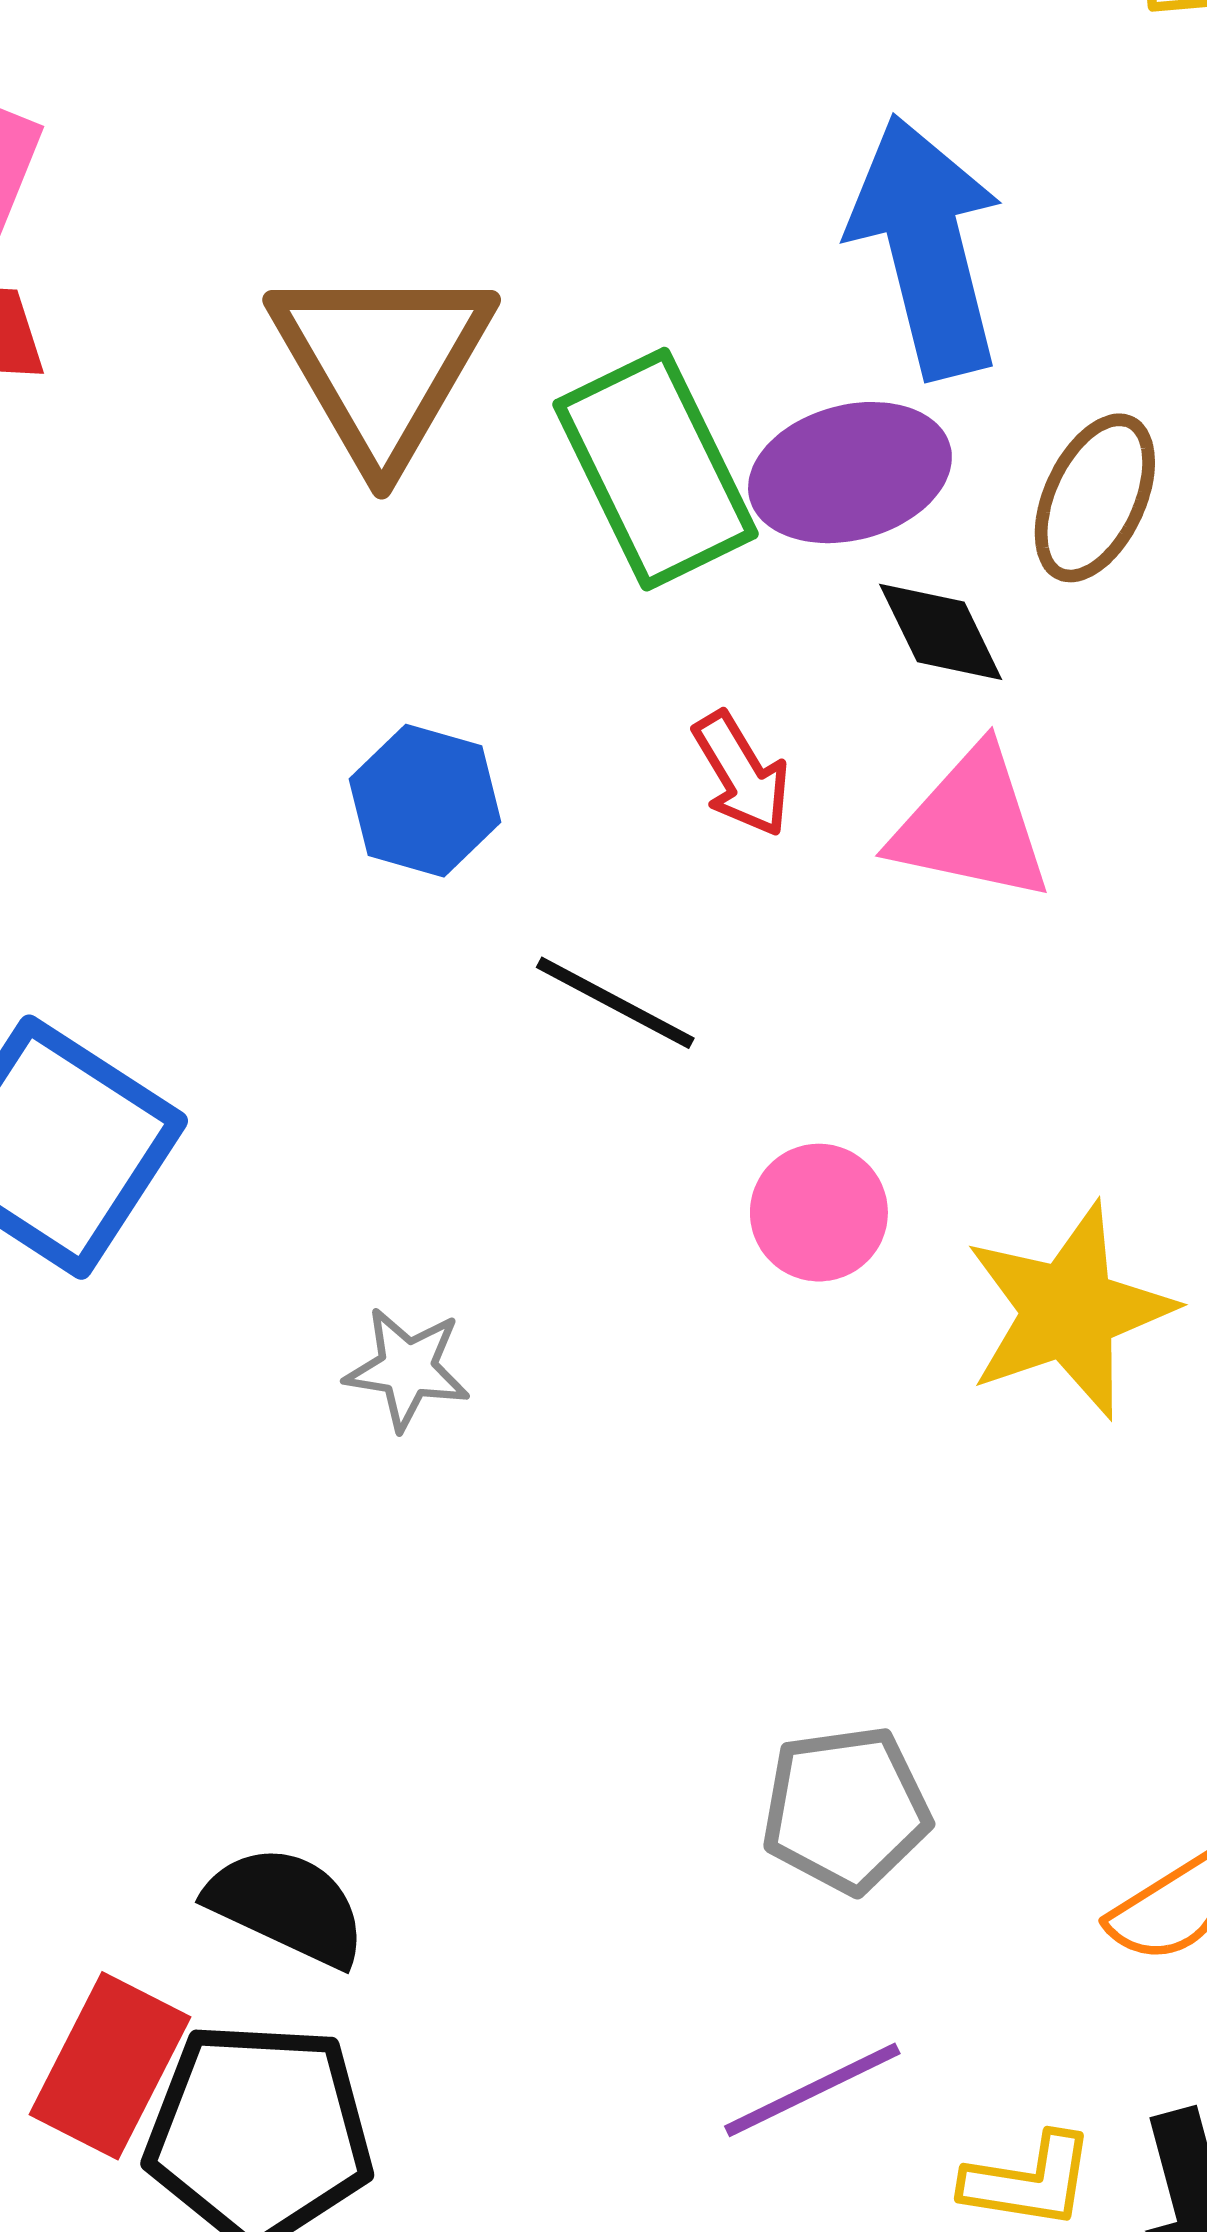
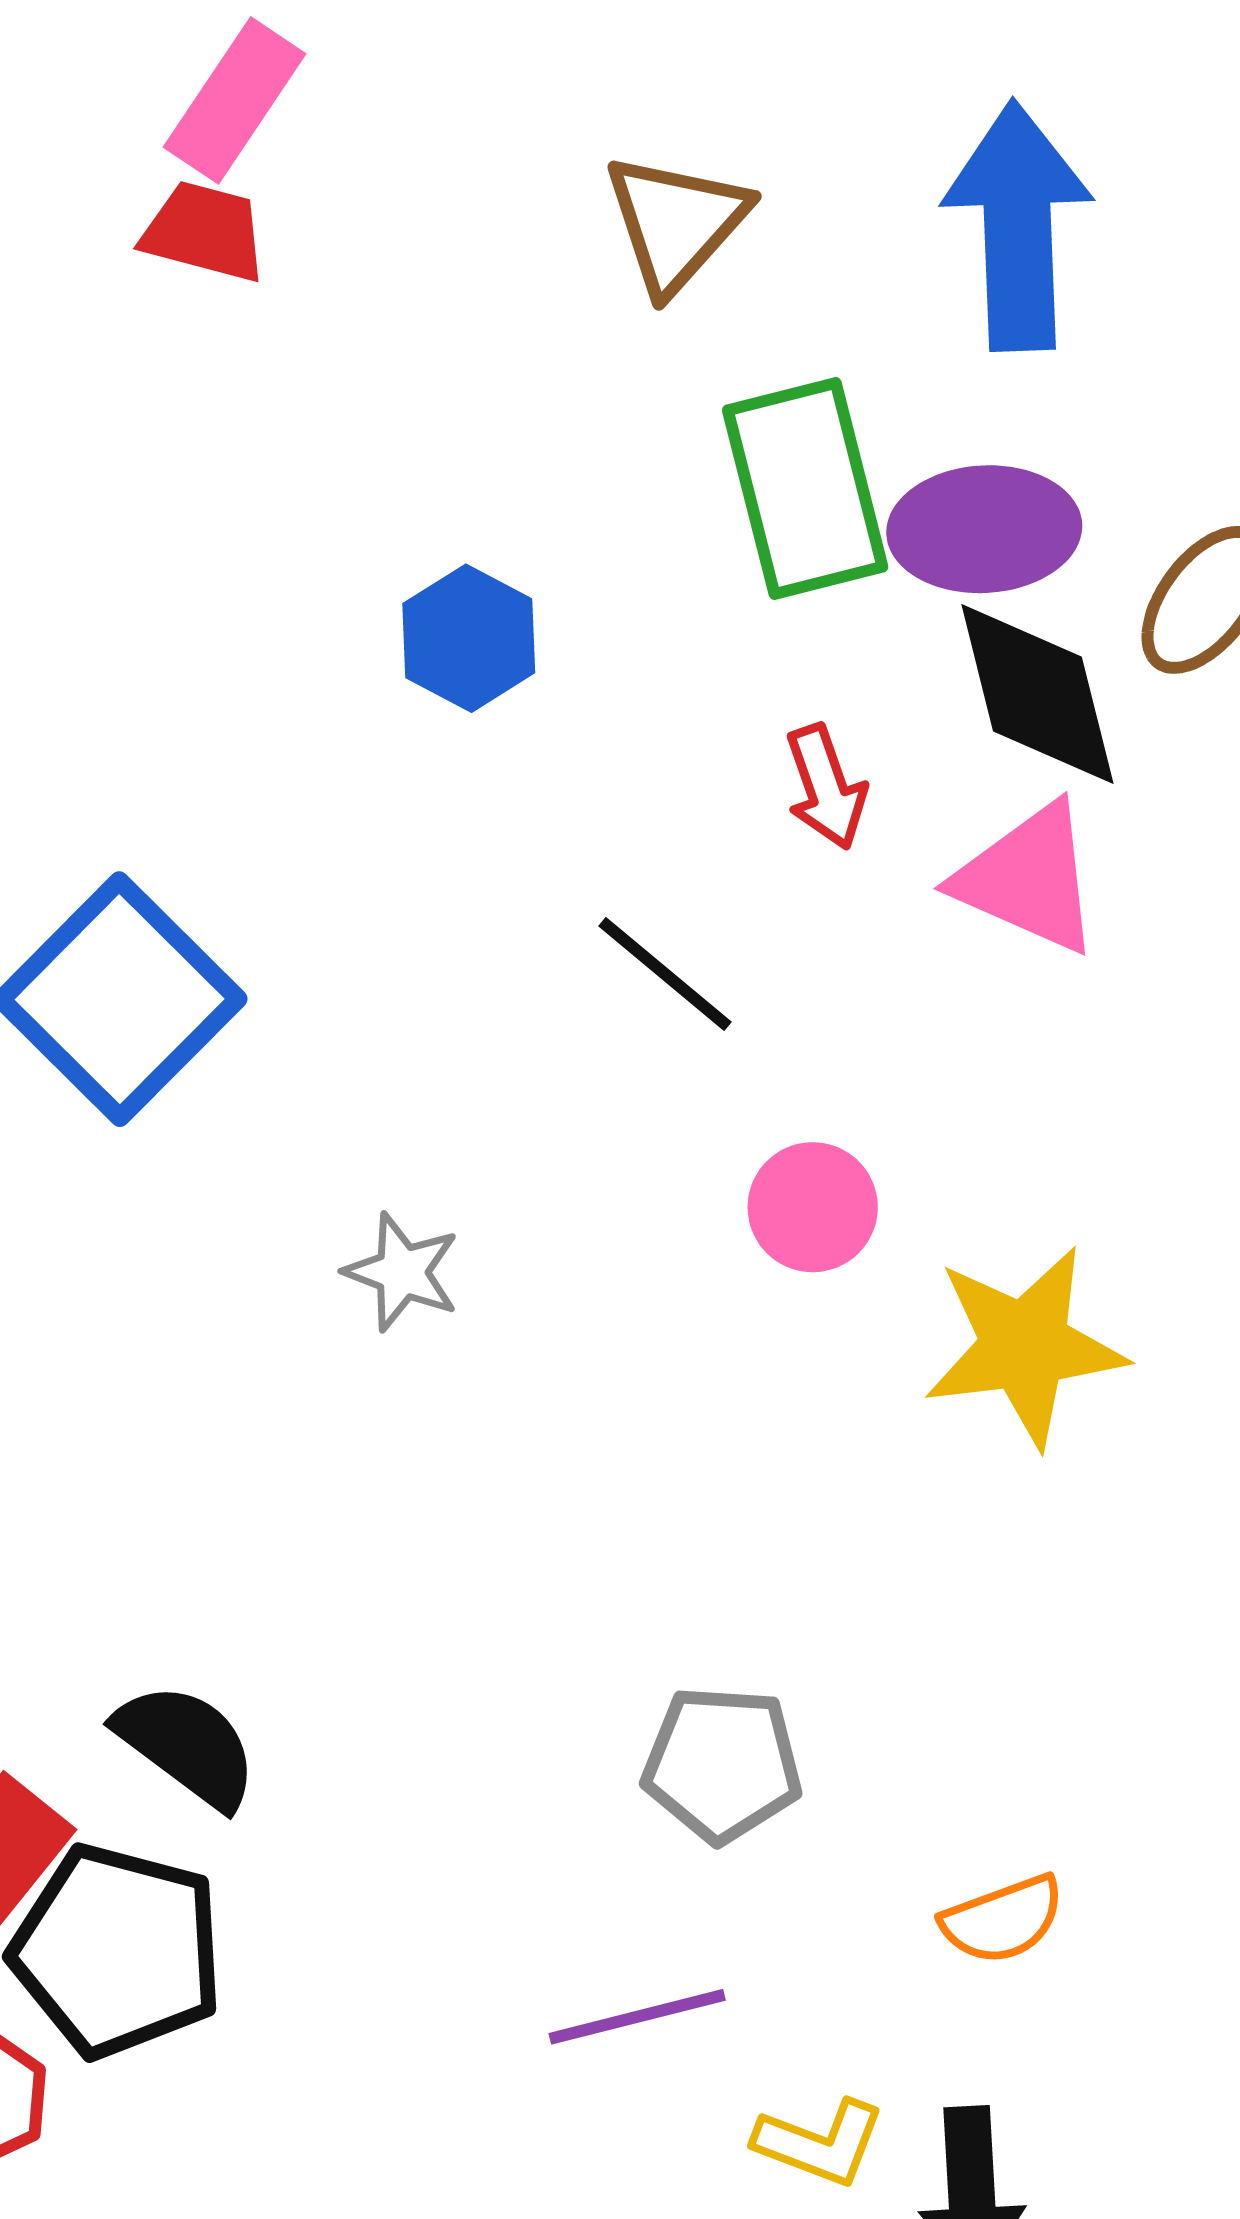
blue arrow: (927, 246) -> (1018, 226), moved
brown triangle: (382, 363) -> (676, 223), moved, size x0.7
black diamond: (941, 632) -> (1037, 694), size x1.6
blue hexagon: (425, 801) -> (469, 638), moved

